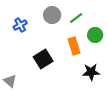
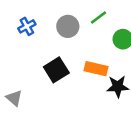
gray circle: (52, 15) -> (68, 26), moved
orange rectangle: (74, 46) -> (96, 69), moved, turned -60

